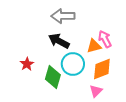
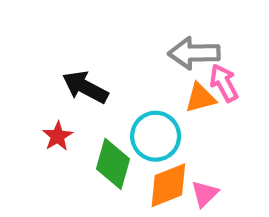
gray arrow: (63, 16) -> (194, 53), moved
black arrow: (59, 41) -> (85, 87), moved
orange diamond: (102, 69) -> (168, 185), moved

